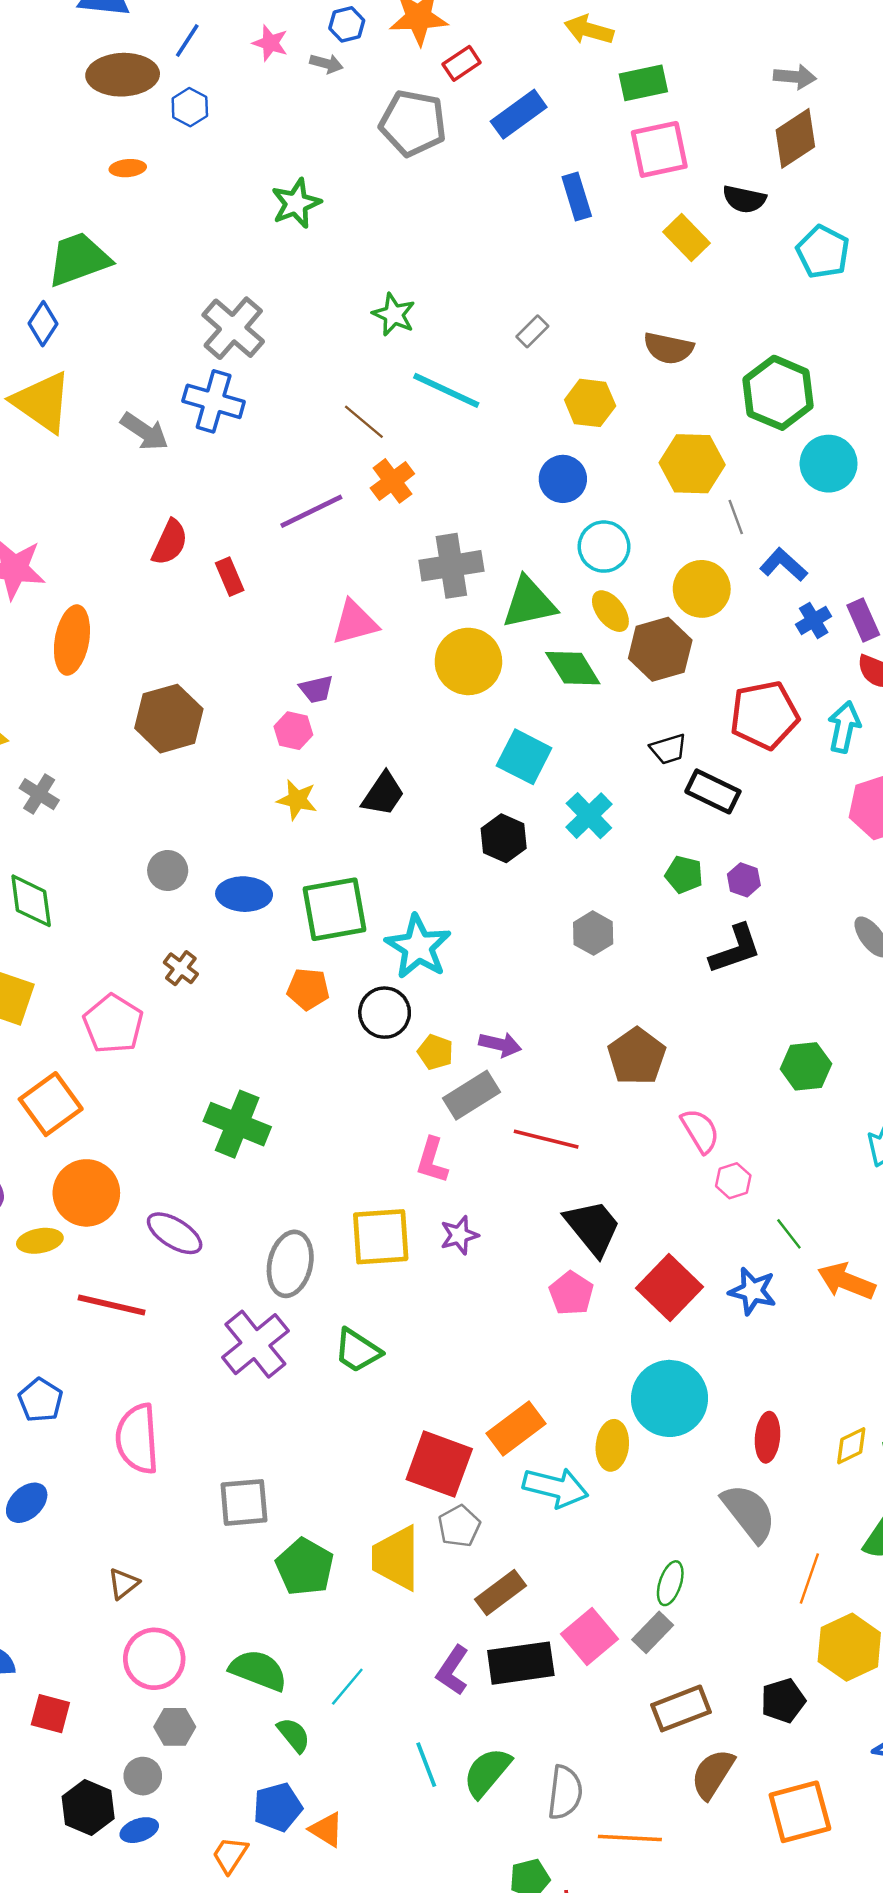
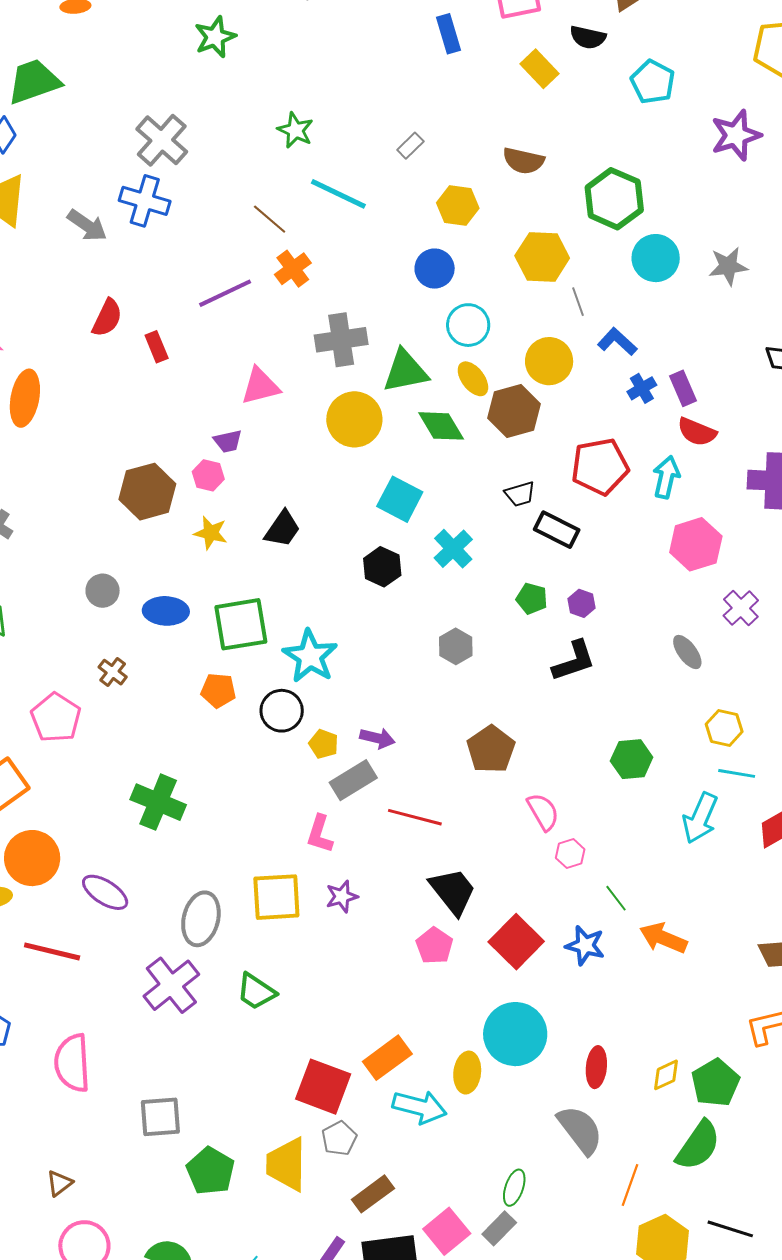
brown hexagon: (169, 719) -> (147, 492), moved

